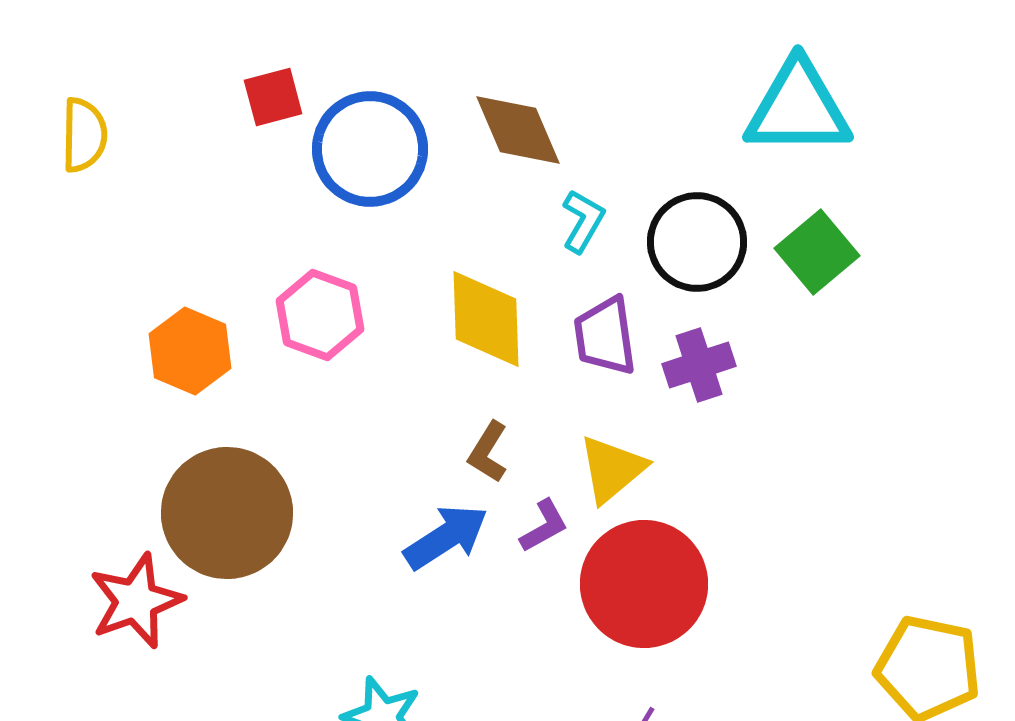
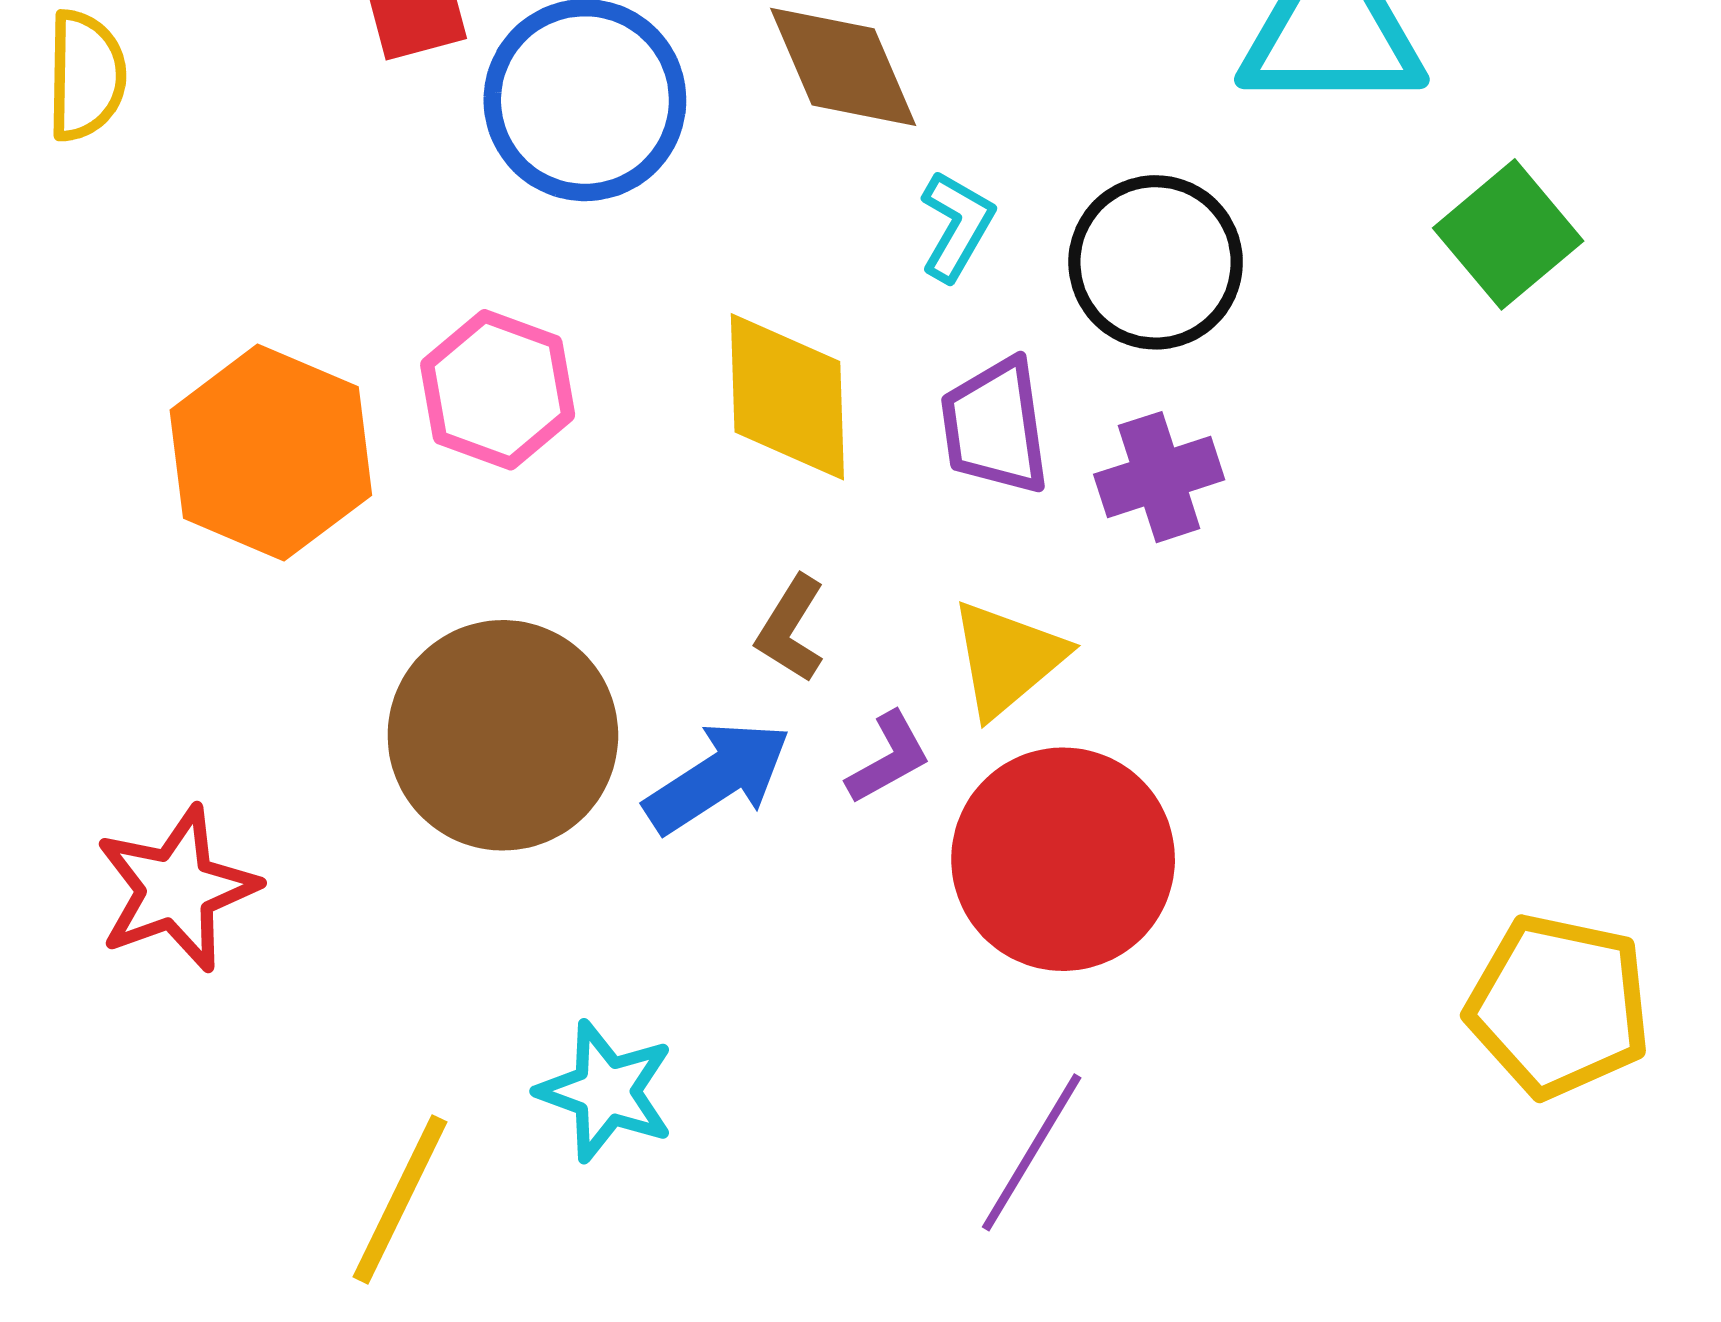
green square: (817, 252) -> (1508, 234), moved
orange hexagon: (190, 351) -> (271, 453), size x1.4
brown circle: (227, 513) -> (503, 735), moved

